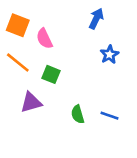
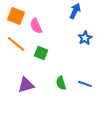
purple triangle: (31, 102) -> (26, 85), moved

